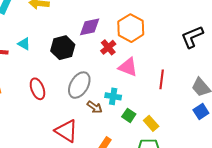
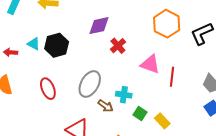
orange hexagon: (131, 28) -> (167, 24), moved
black hexagon: (63, 48) -> (57, 45), moved
pink triangle: (128, 67) -> (150, 64), moved

